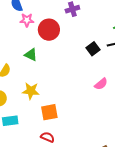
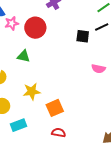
black square: (93, 49) -> (83, 36), turned -32
pink semicircle: (101, 84) -> (98, 69), turned 64

